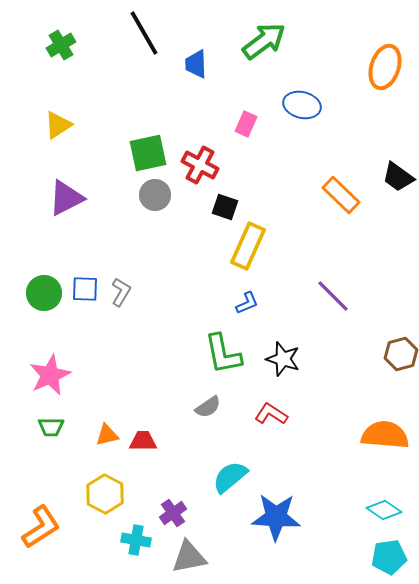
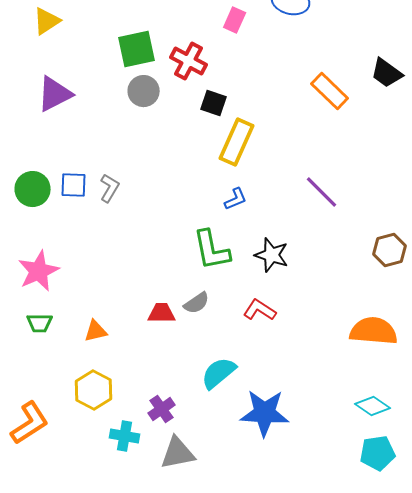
red trapezoid: (143, 441) -> (162, 313), moved

